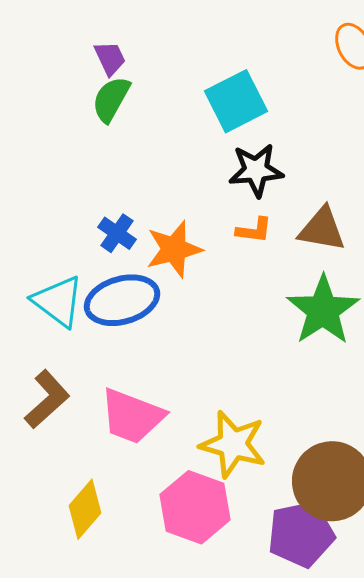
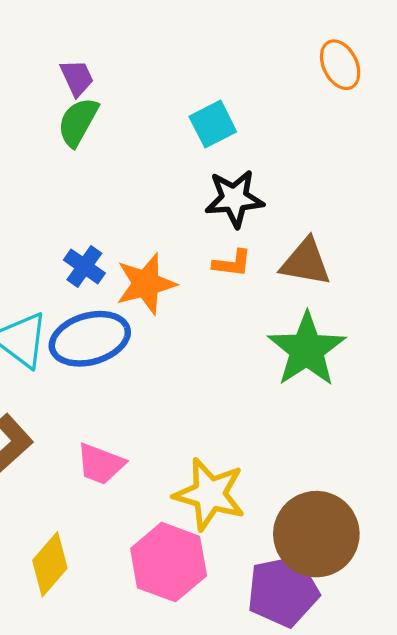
cyan square: (236, 101) -> (213, 124), size x0.7
pink trapezoid: (132, 416) -> (101, 464), size x0.7

